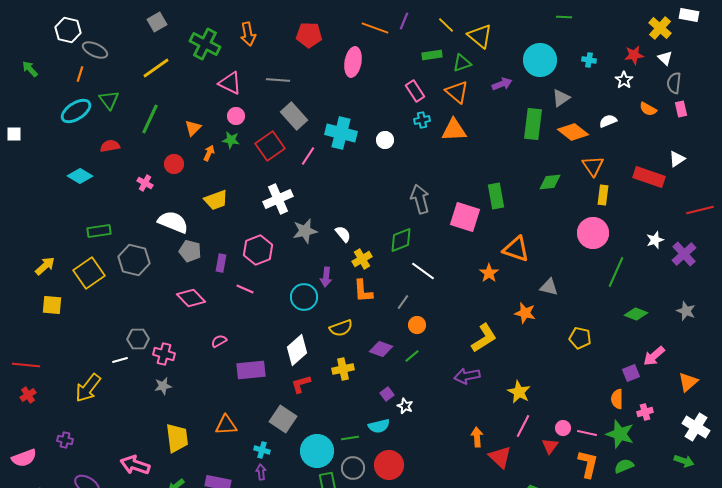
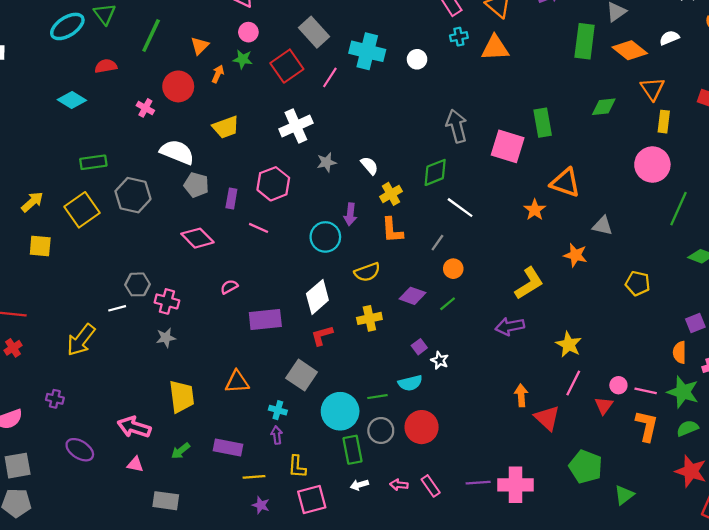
red circle: (174, 164) -> (178, 86), size x1.4
gray star: (305, 231) -> (326, 162), size x0.7

